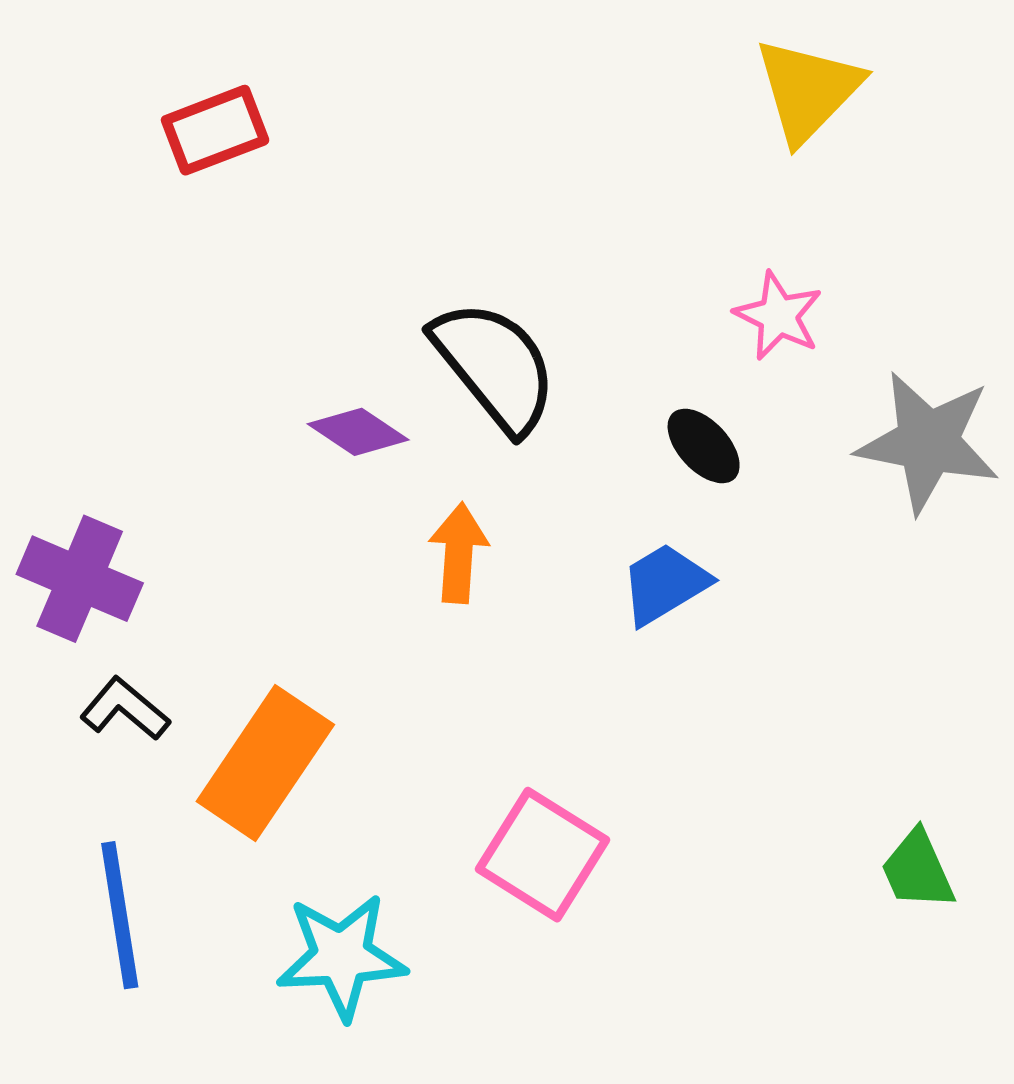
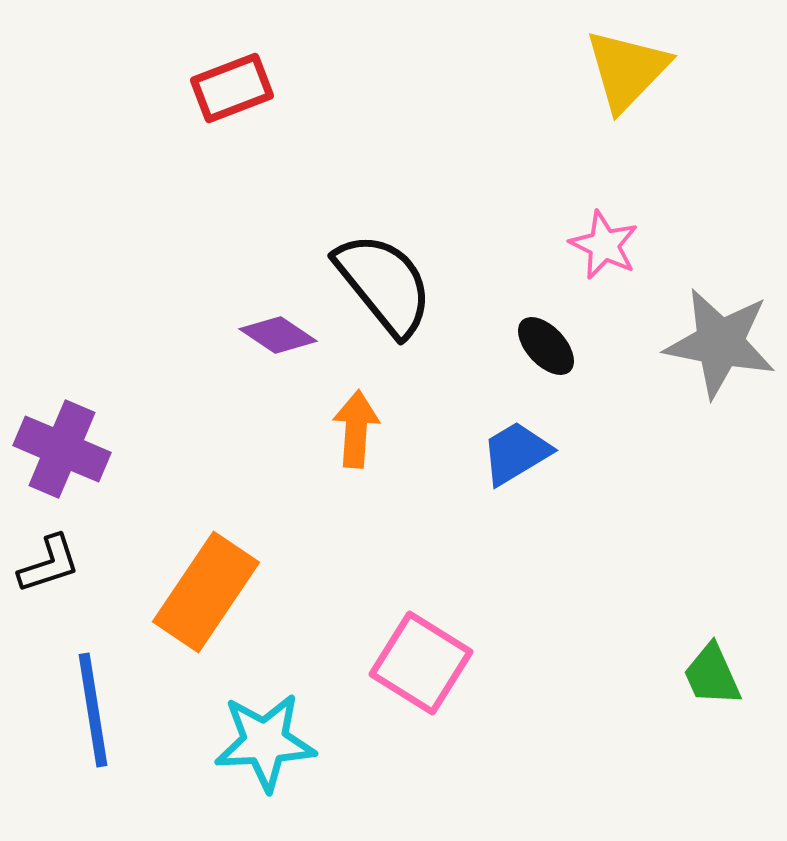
red rectangle: (215, 130) -> (232, 88), moved
black L-shape: (125, 709) -> (49, 564), moved, turned 122

